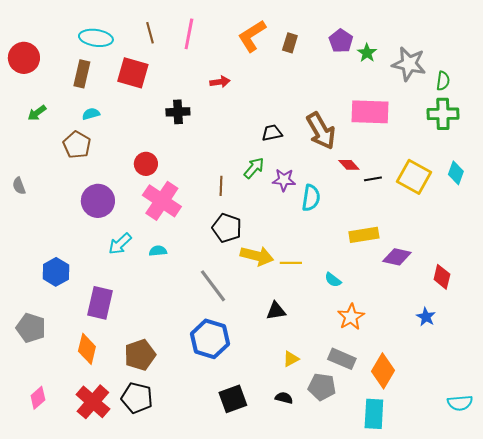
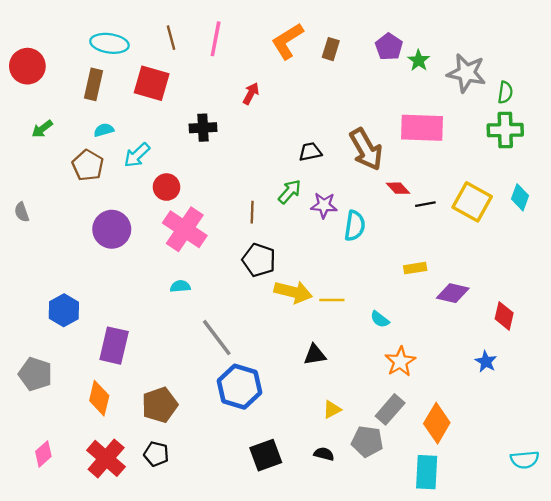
red arrow: (220, 82) -> (251, 94), turned -54
yellow rectangle: (364, 235) -> (415, 268), size x0.7
cyan arrow: (120, 244) -> (137, 155), moved
gray line: (213, 286) -> (217, 338), moved
gray rectangle: (342, 359) -> (390, 409), turned -72
black pentagon: (137, 398) -> (156, 454), size x0.7

